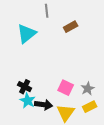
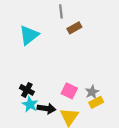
gray line: (47, 11) -> (61, 11), moved
yellow rectangle: (90, 107) -> (96, 102), moved

